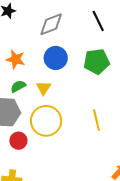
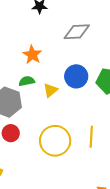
blue circle: (56, 58) -> (76, 76), moved
yellow circle: (46, 121) -> (55, 141), moved

